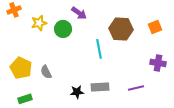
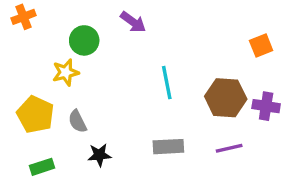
yellow star: (39, 23) -> (66, 72), moved
green circle: (63, 29) -> (84, 40), moved
brown hexagon: (121, 29) -> (226, 98), moved
black star: (77, 92) -> (99, 155), moved

